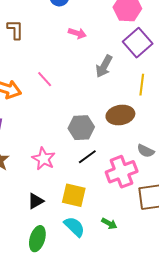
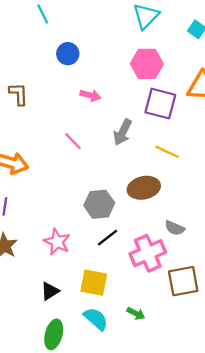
purple square: (138, 43) -> (160, 104), turned -32
pink line: (45, 79) -> (73, 141), moved
yellow line: (142, 85) -> (167, 152), turned -70

